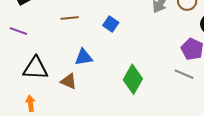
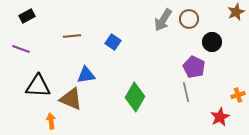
gray line: (184, 74) -> (186, 92), turned 54
brown triangle: (69, 81) -> (71, 99), size x1.4
orange arrow: (30, 103) -> (51, 121), moved

